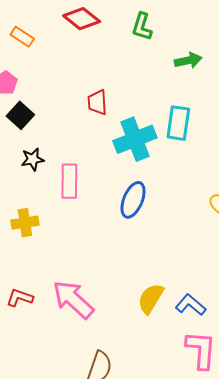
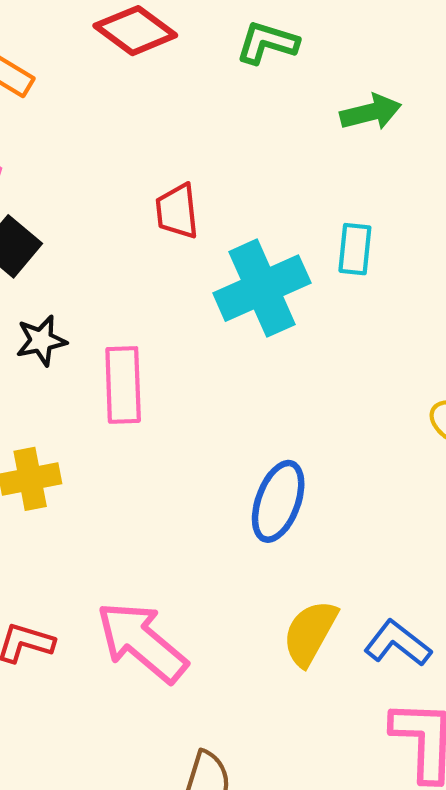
green L-shape: (142, 27) -> (267, 43), turned 92
cyan rectangle: (178, 123) -> (355, 249), size x0.7
blue ellipse: (133, 200) -> (278, 501), moved

